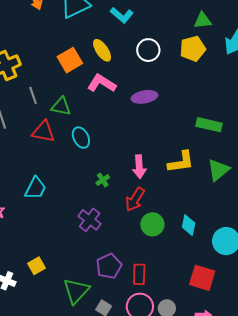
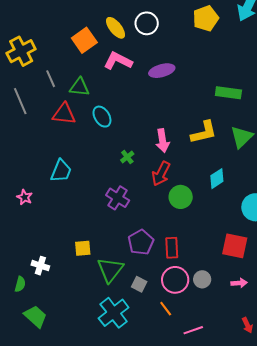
white circle: (148, 50) -> (147, 23), moved
cyan diamond: (189, 225) -> (217, 179), moved, turned 50
yellow square: (37, 266) -> (83, 248), moved, turned 30

